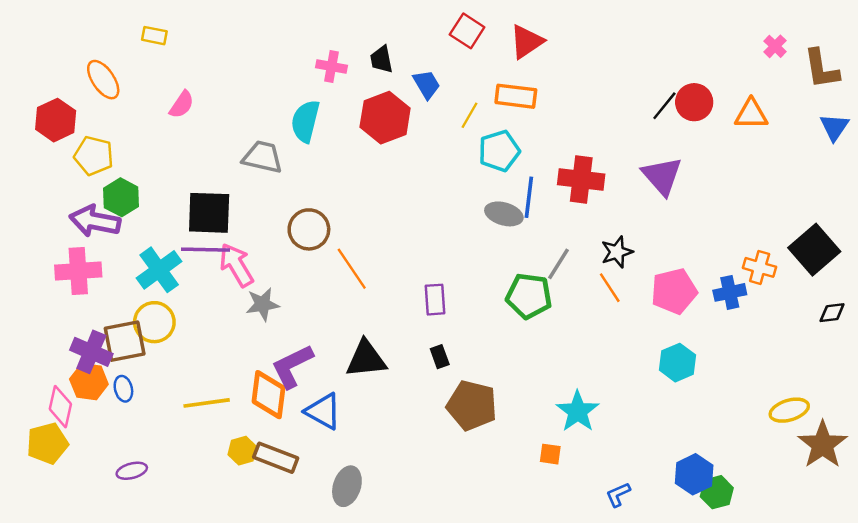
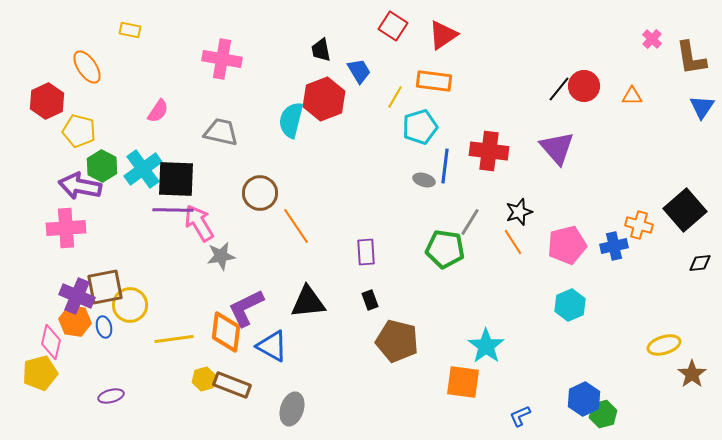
pink cross: (332, 67) -> (222, 59), moved, size x1.5
pink semicircle: (182, 105) -> (158, 111), moved
orange triangle: (751, 114) -> (632, 96), size x0.7
cyan semicircle: (305, 121) -> (291, 120), moved
gray ellipse: (504, 214) -> (424, 180), size x0.7
cyan cross: (159, 270) -> (143, 169), moved
yellow circle: (154, 322) -> (130, 305), moved
brown star: (823, 445) -> (692, 374), size x0.7
orange square: (550, 454) -> (463, 382), size x1.8

